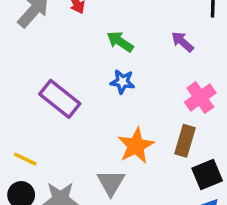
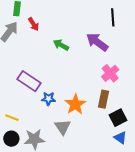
purple arrow: (182, 42) -> (97, 42), size x1.6
blue star: (122, 82) -> (48, 99), moved

